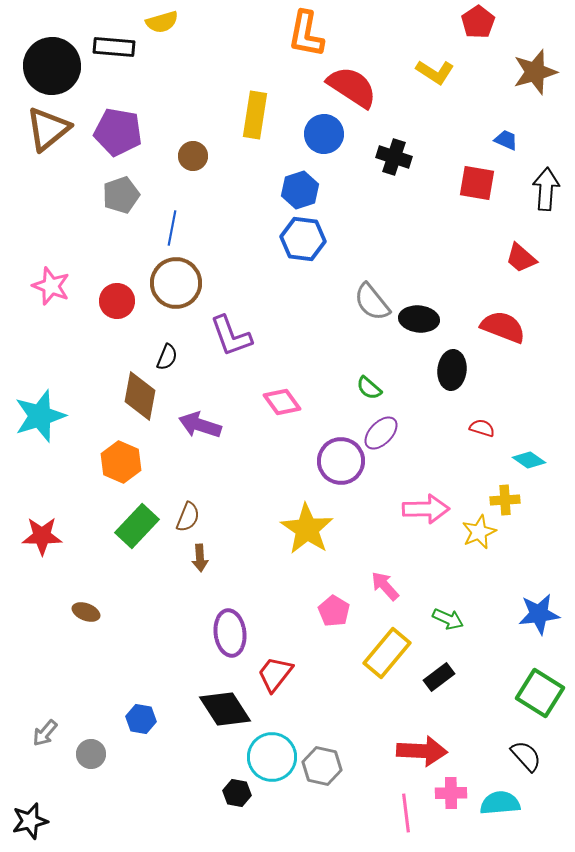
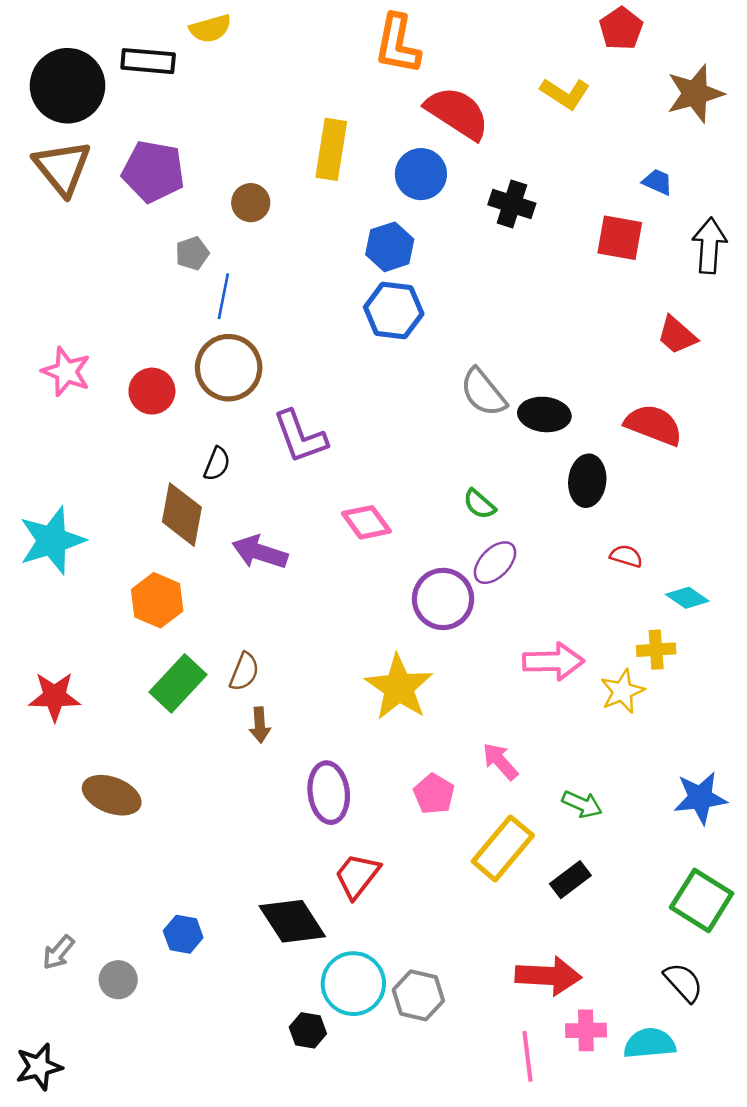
brown triangle: (48, 129) -> (62, 168), turned -30
gray pentagon: (121, 195) -> (192, 253), moved, size x0.7
brown ellipse: (86, 612) -> (112, 795), size x1.6
purple ellipse: (230, 633) -> (329, 793), moved

